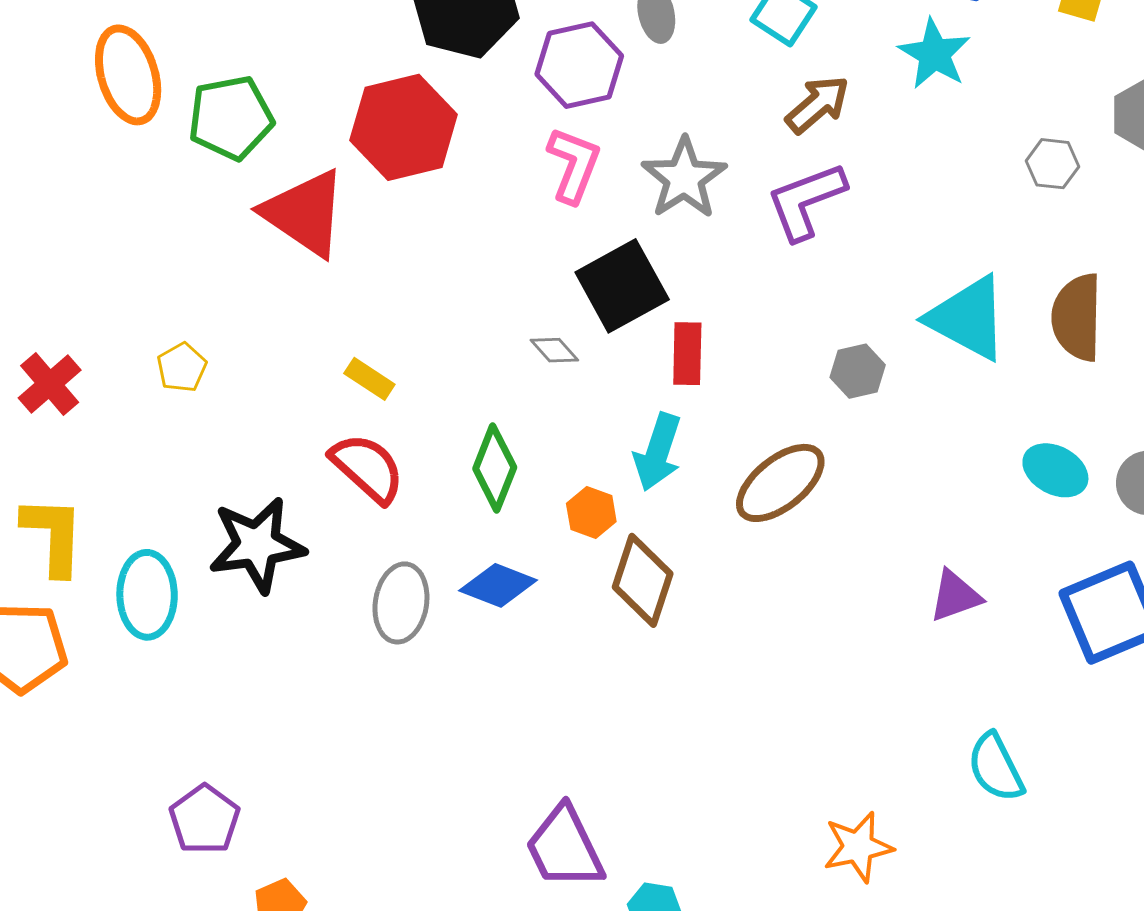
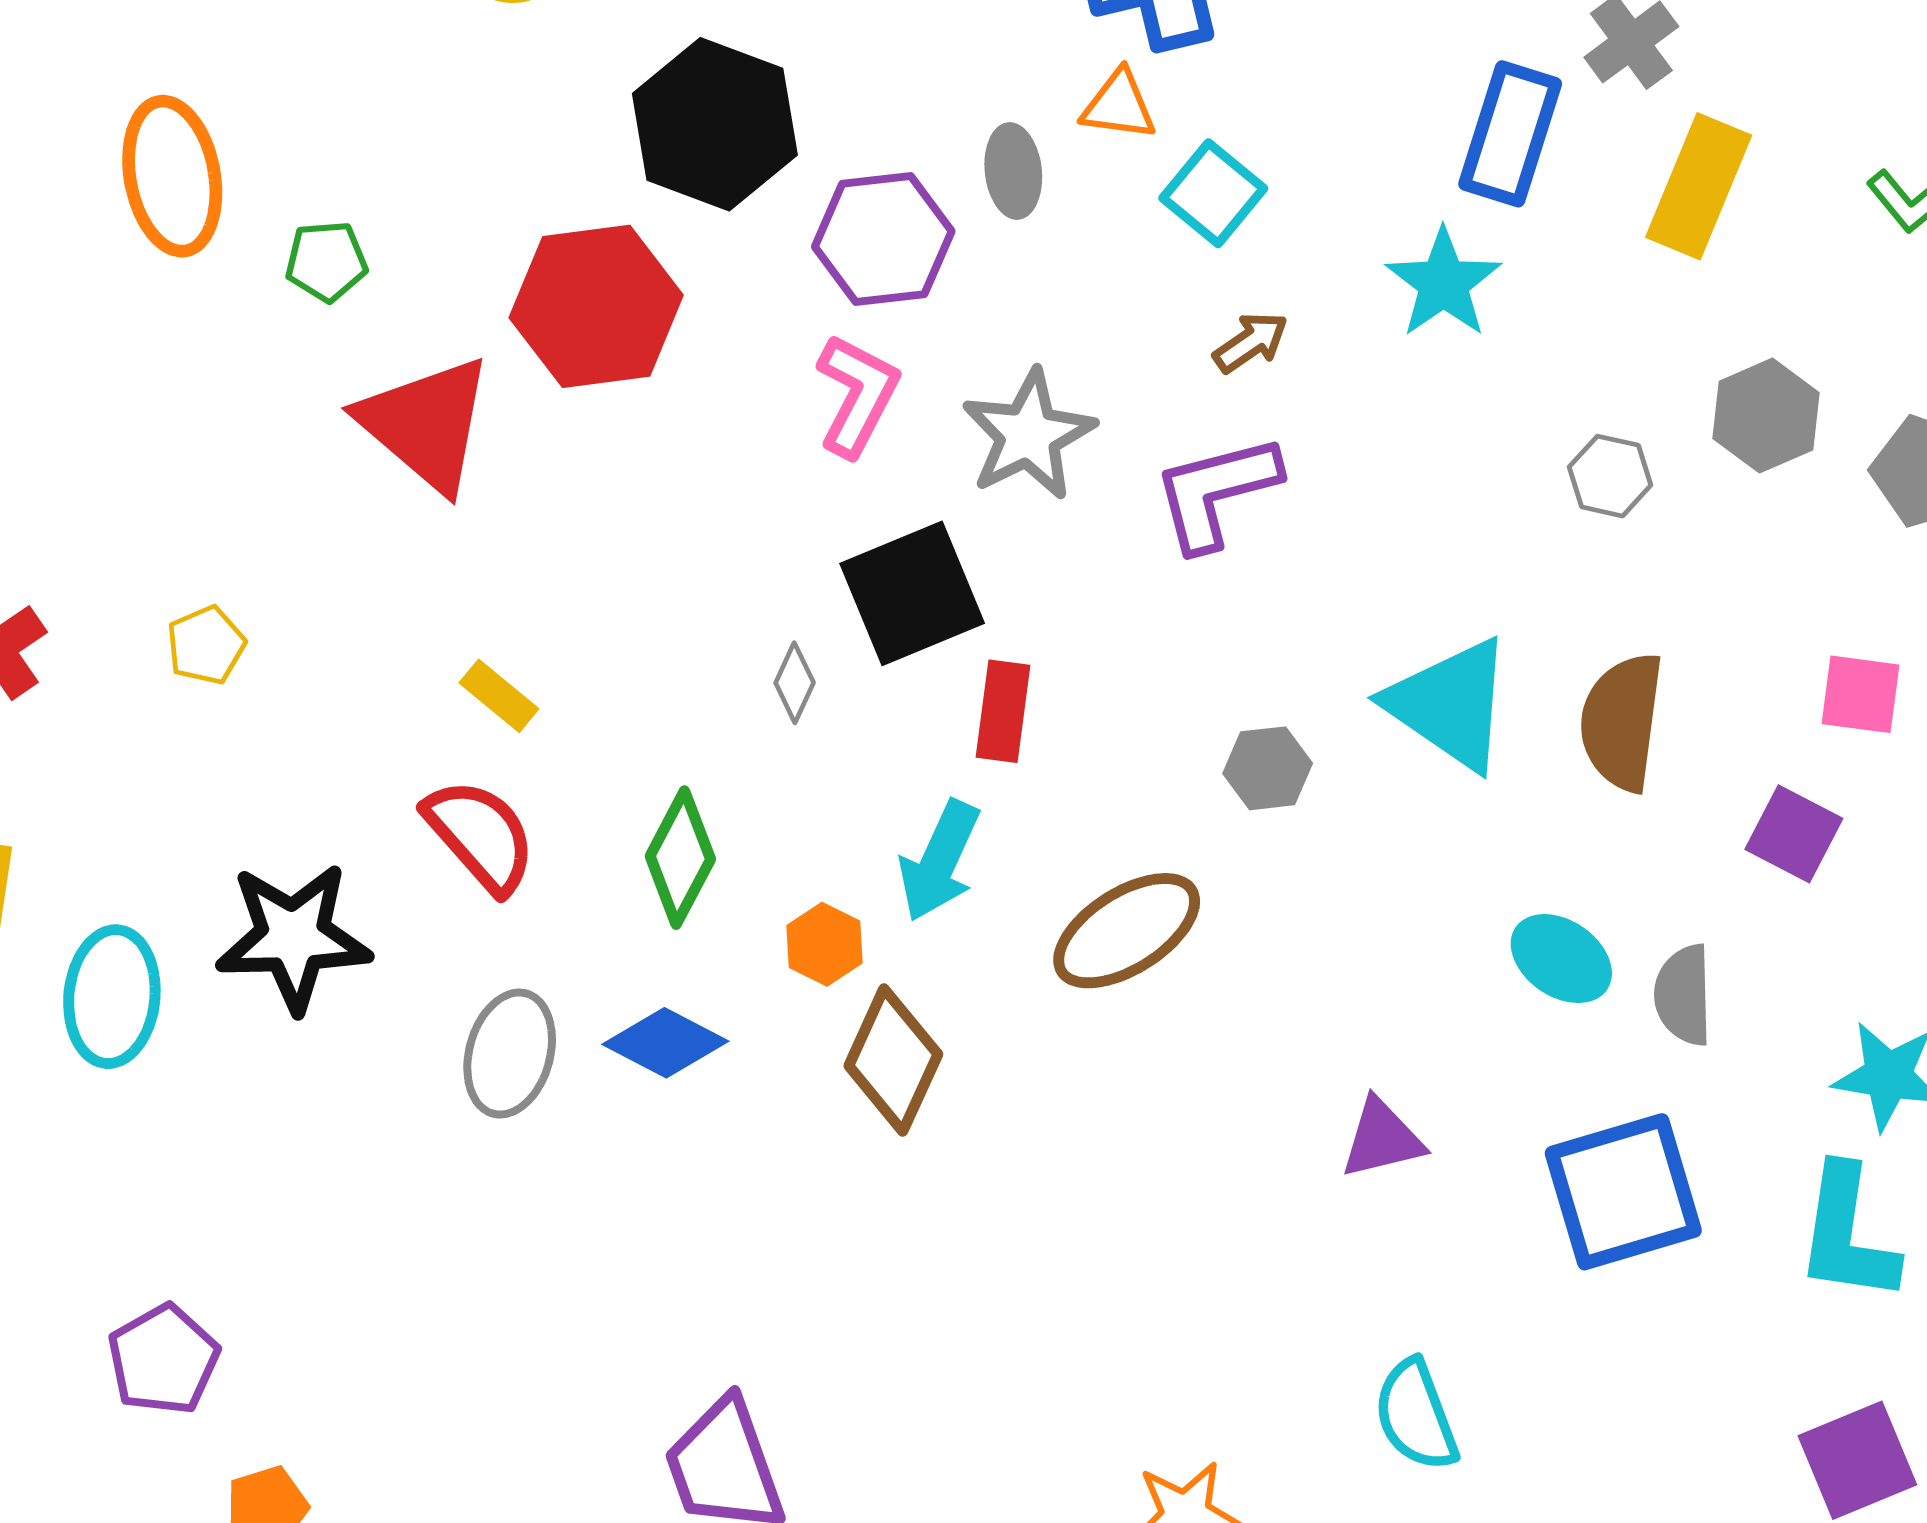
brown arrow: (817, 104) -> (1251, 342), size x0.7
green pentagon: (231, 118) -> (326, 261), size x0.6
gray diamond: (554, 350) -> (795, 683), turned 60

